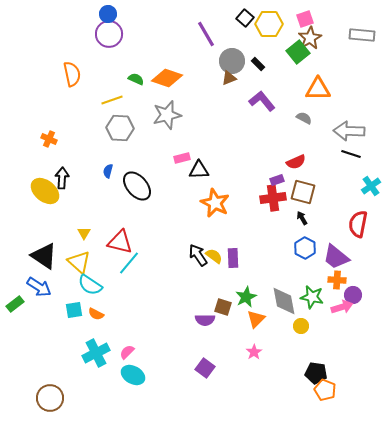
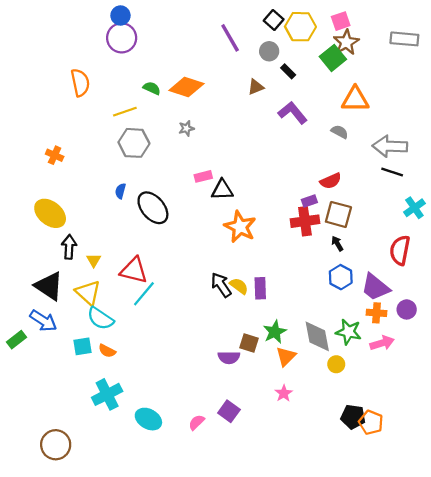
gray circle: (232, 61) -> (269, 51), moved, size x0.7
gray star: (167, 115) -> (186, 128), size x0.5
black arrow: (62, 178) -> (69, 247), moved
purple circle: (353, 295) -> (407, 309), moved
pink semicircle: (127, 352) -> (196, 422), moved
orange pentagon: (325, 390) -> (371, 422), moved

